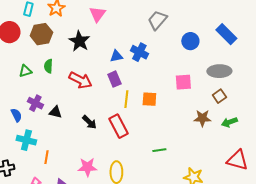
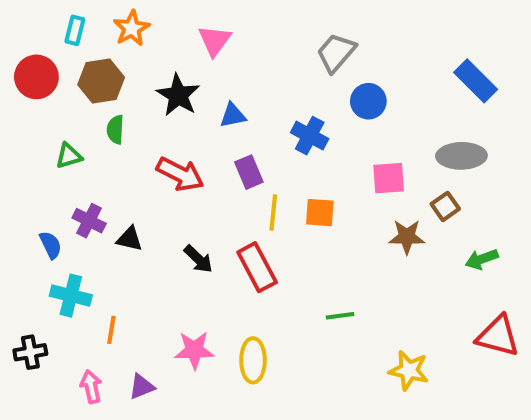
blue circle: (190, 41) -> (368, 101), moved
blue cross: (139, 52) -> (310, 136), moved
blue triangle: (116, 56) -> (233, 115), moved
green semicircle: (48, 66) -> (115, 130), moved
brown square: (219, 96) -> (445, 206), moved
brown star: (202, 118) -> (407, 237), moved

